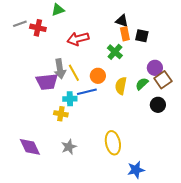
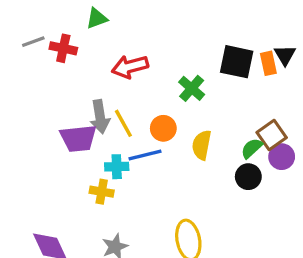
black triangle: (122, 21) -> (285, 55), moved, turned 40
orange rectangle: (125, 34) -> (268, 63), moved
black square: (142, 36) -> (237, 62), size x1.5
purple circle: (155, 68) -> (282, 157), moved
green semicircle: (142, 84) -> (252, 148), moved
black circle: (158, 105) -> (248, 177), moved

